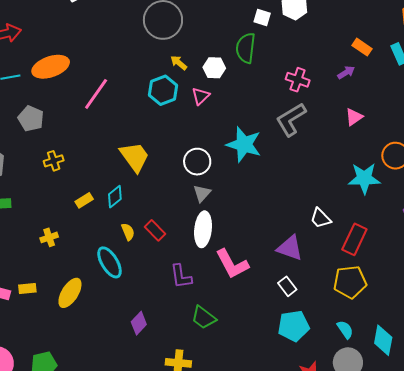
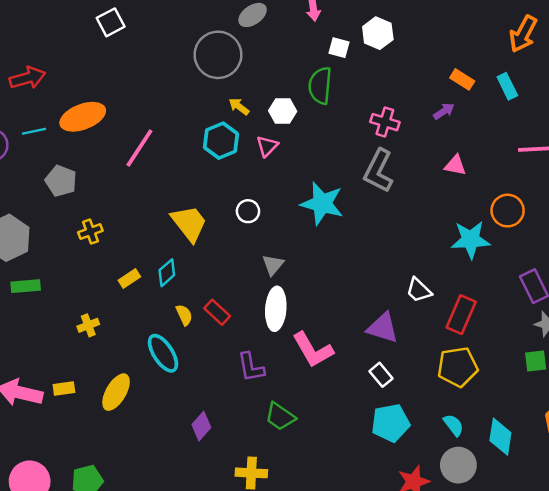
pink triangle: (354, 117) -> (455, 165), turned 48
gray L-shape: (291, 119) -> (378, 171), turned -30
white circle: (197, 162) -> (248, 211), moved, size x0.7

